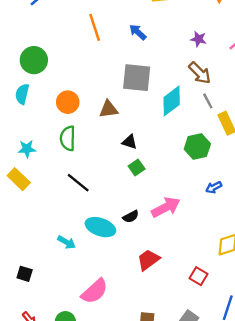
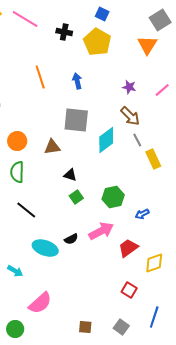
blue arrow: (138, 32) -> (77, 81), turned 35
green hexagon: (197, 147) -> (113, 197), moved
cyan arrow: (67, 242) -> (15, 271), moved
red trapezoid: (148, 260) -> (128, 248), moved

